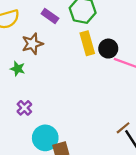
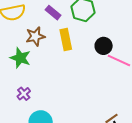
yellow rectangle: (87, 43) -> (66, 39), moved
green star: (18, 69) -> (20, 58), size x1.5

